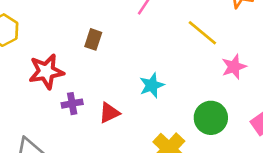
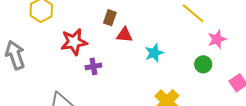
red triangle: (109, 113) -> (124, 35), moved, turned 30
green circle: (211, 118) -> (203, 64), moved, size x0.7

